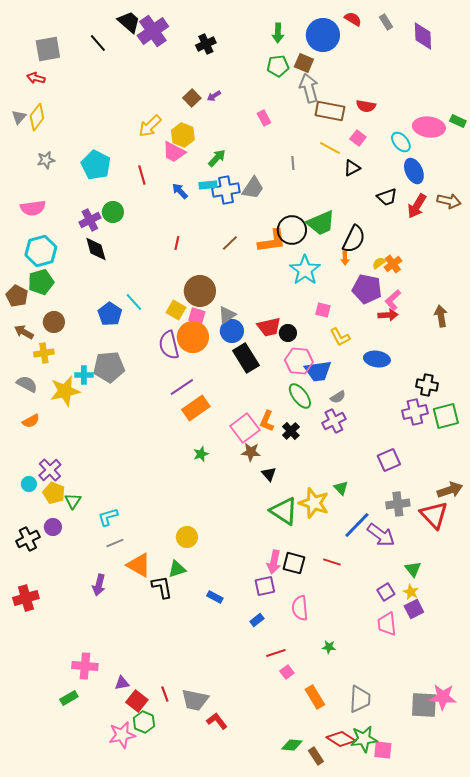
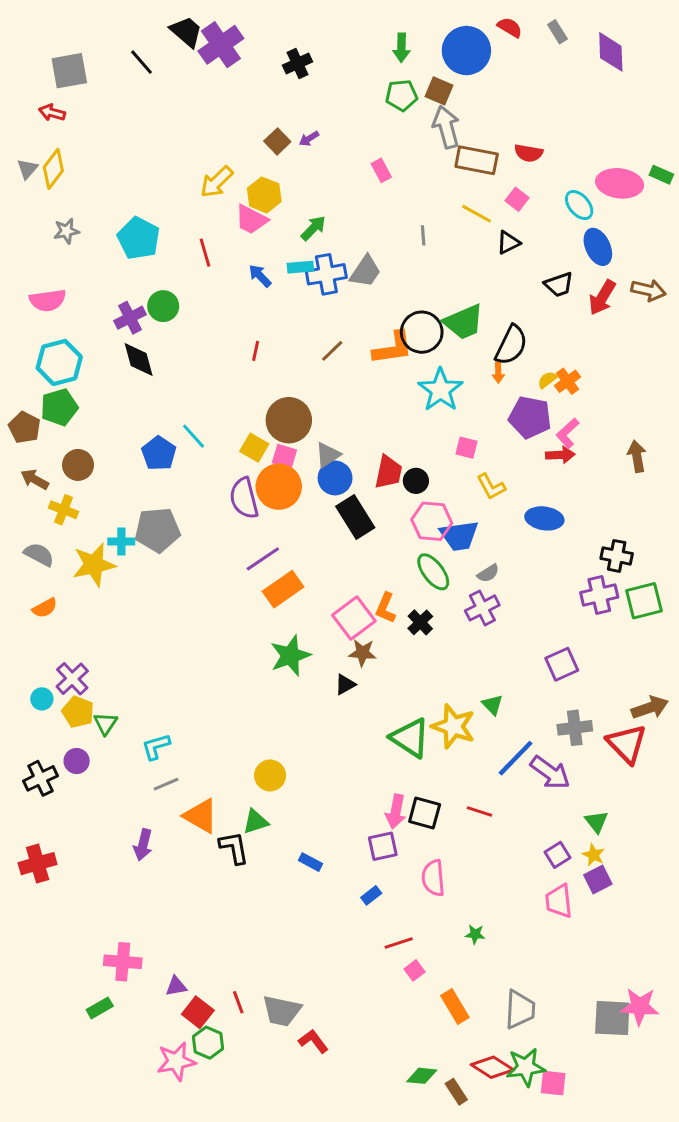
red trapezoid: (269, 327) -> (388, 472), turned -65
yellow cross: (44, 353) -> (64, 510), turned 30
green star: (201, 454) -> (290, 656), size x1.8
black triangle: (269, 474) -> (345, 684), moved, turned 42

